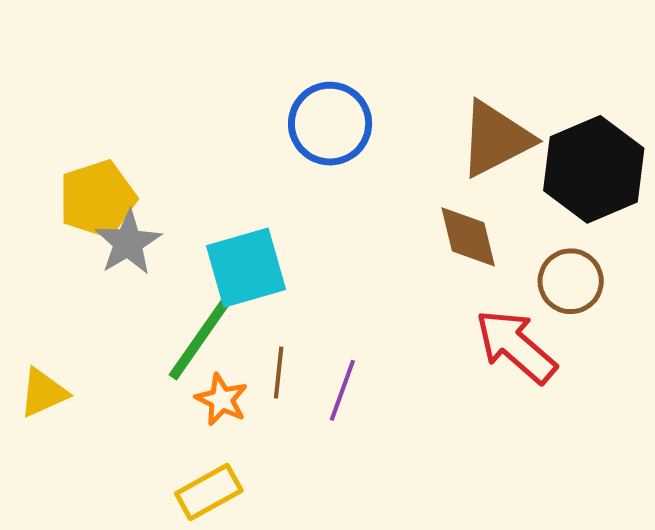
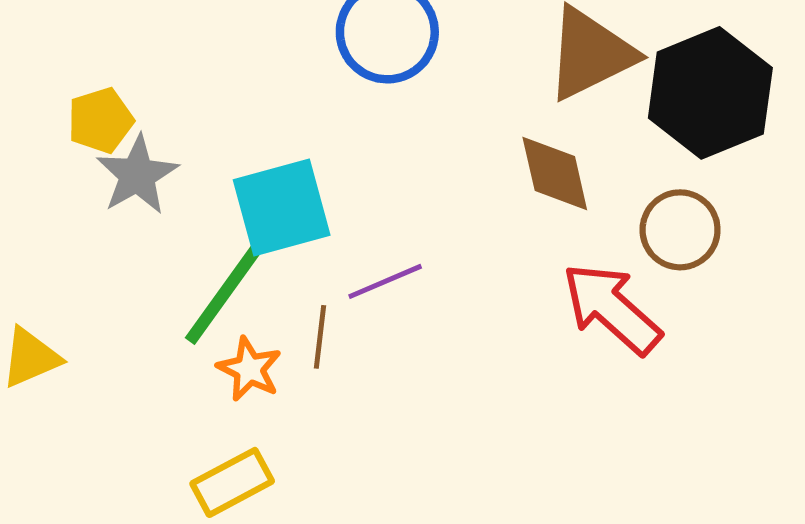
yellow pentagon: (97, 199) -> (101, 120), size x0.7
purple line: (342, 390) -> (385, 281), moved, turned 46

